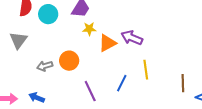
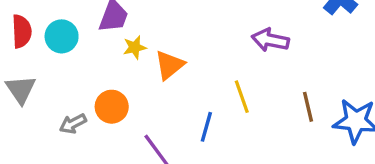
purple arrow: (132, 38) -> (270, 40), moved

